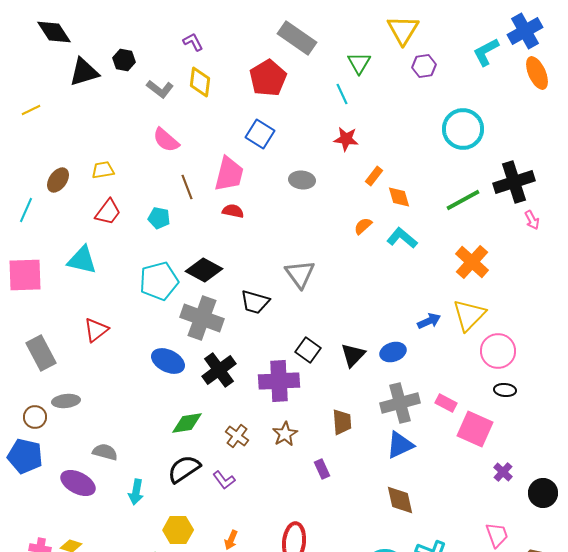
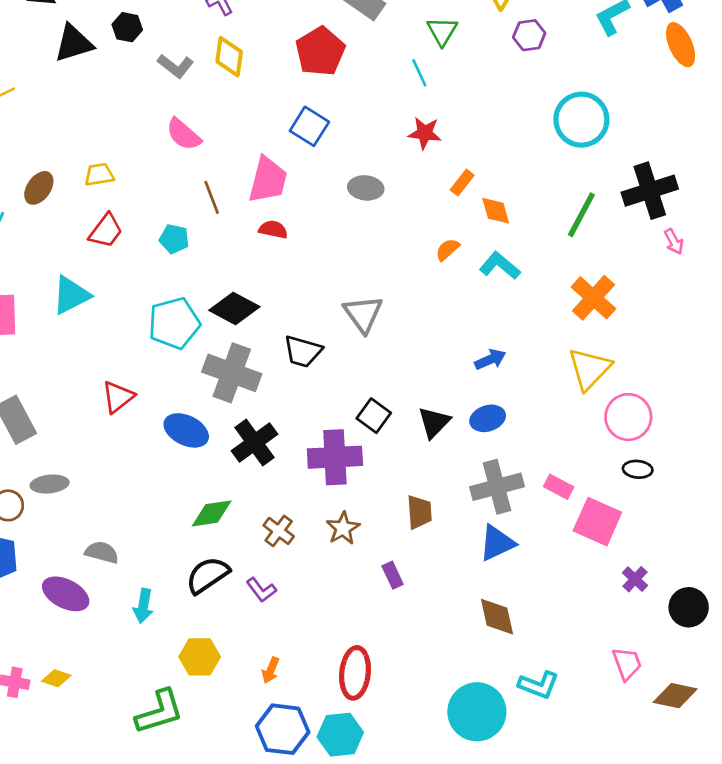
green line: (463, 200) -> (581, 215), turned -33
cyan triangle: (82, 260) -> (71, 295), turned -40
blue arrow: (429, 321) -> (490, 359), moved
red triangle: (96, 330) -> (118, 397), moved

